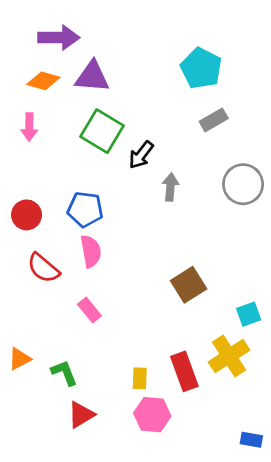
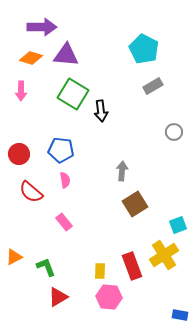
black arrow: (141, 155) -> (101, 111), turned -45
gray circle: (243, 184) -> (174, 132), size x0.6
gray arrow: (170, 187) -> (122, 171), moved
pink semicircle: (91, 251) -> (65, 180), size x0.7

